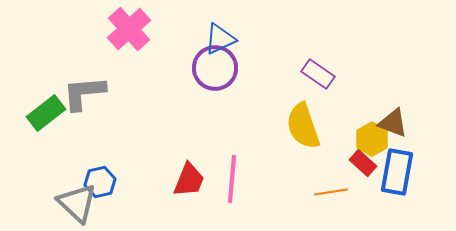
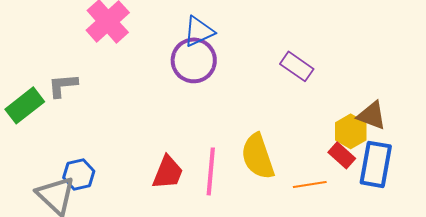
gray L-shape: (84, 93) -> (63, 85), size x0.7
yellow semicircle: (303, 126) -> (258, 156), moved

